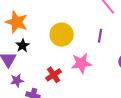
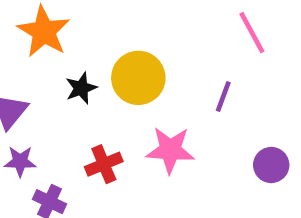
black star: (23, 46) -> (81, 88), moved

